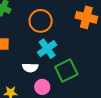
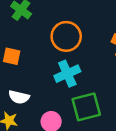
white semicircle: (30, 68) -> (19, 97), moved

